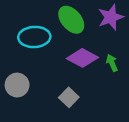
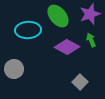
green arrow: (112, 63) -> (91, 40), moved
gray square: (69, 97) -> (80, 82), moved

